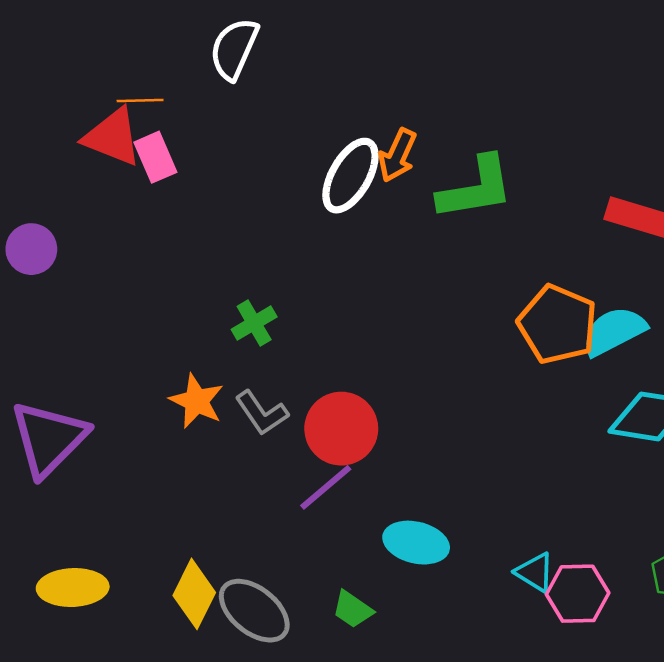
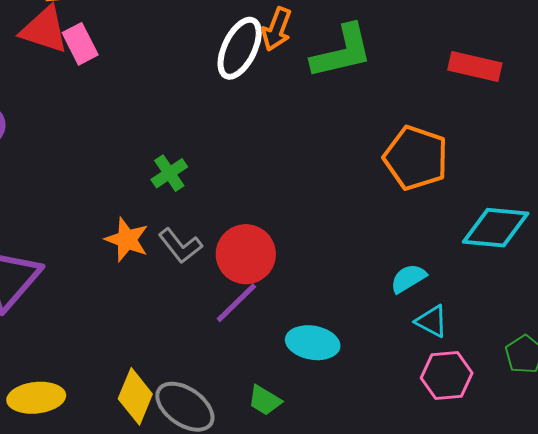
cyan semicircle: (614, 331) -> (408, 278), moved, size x0.7
cyan triangle: (535, 572) -> (432, 321), moved

